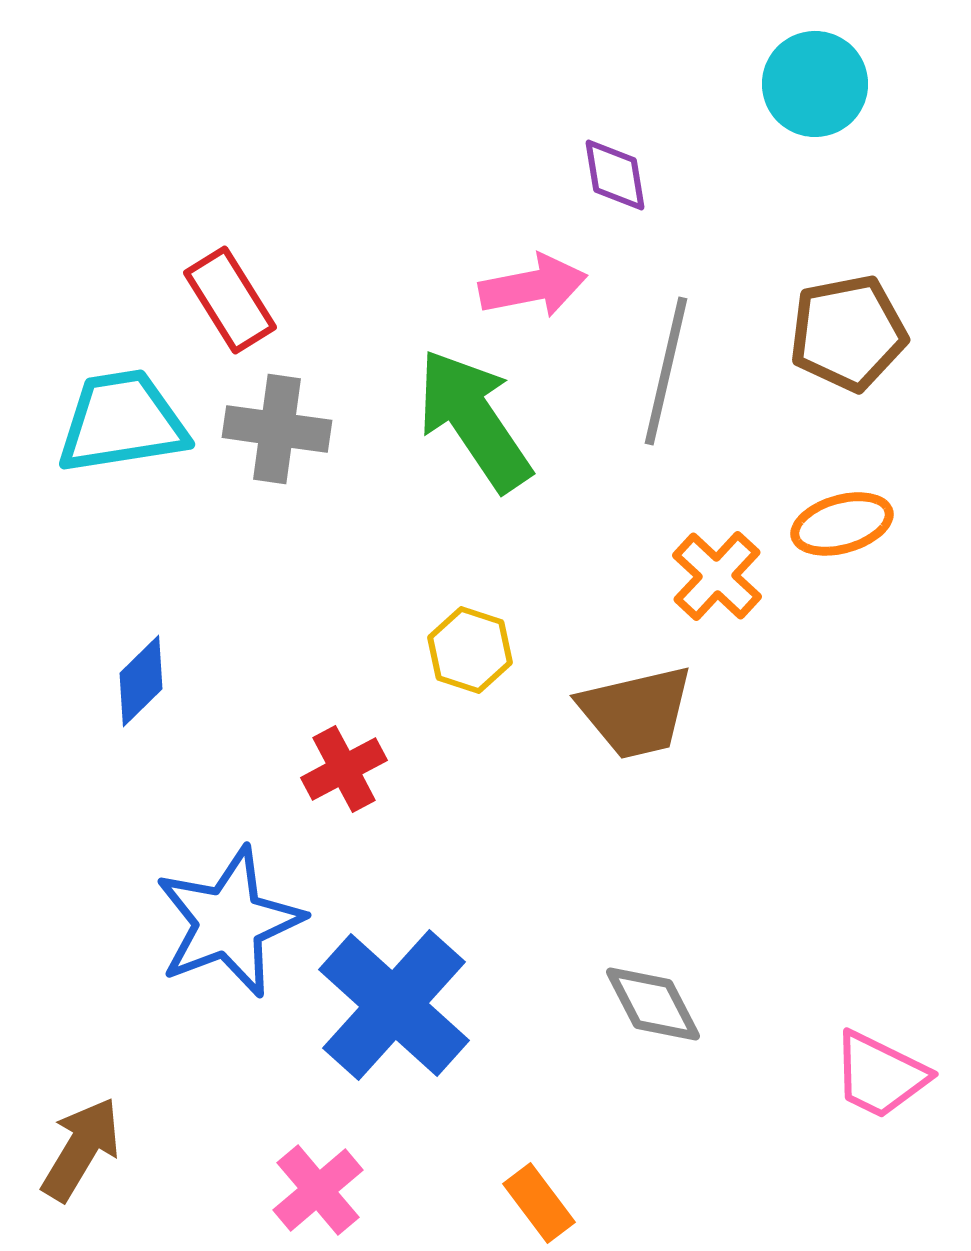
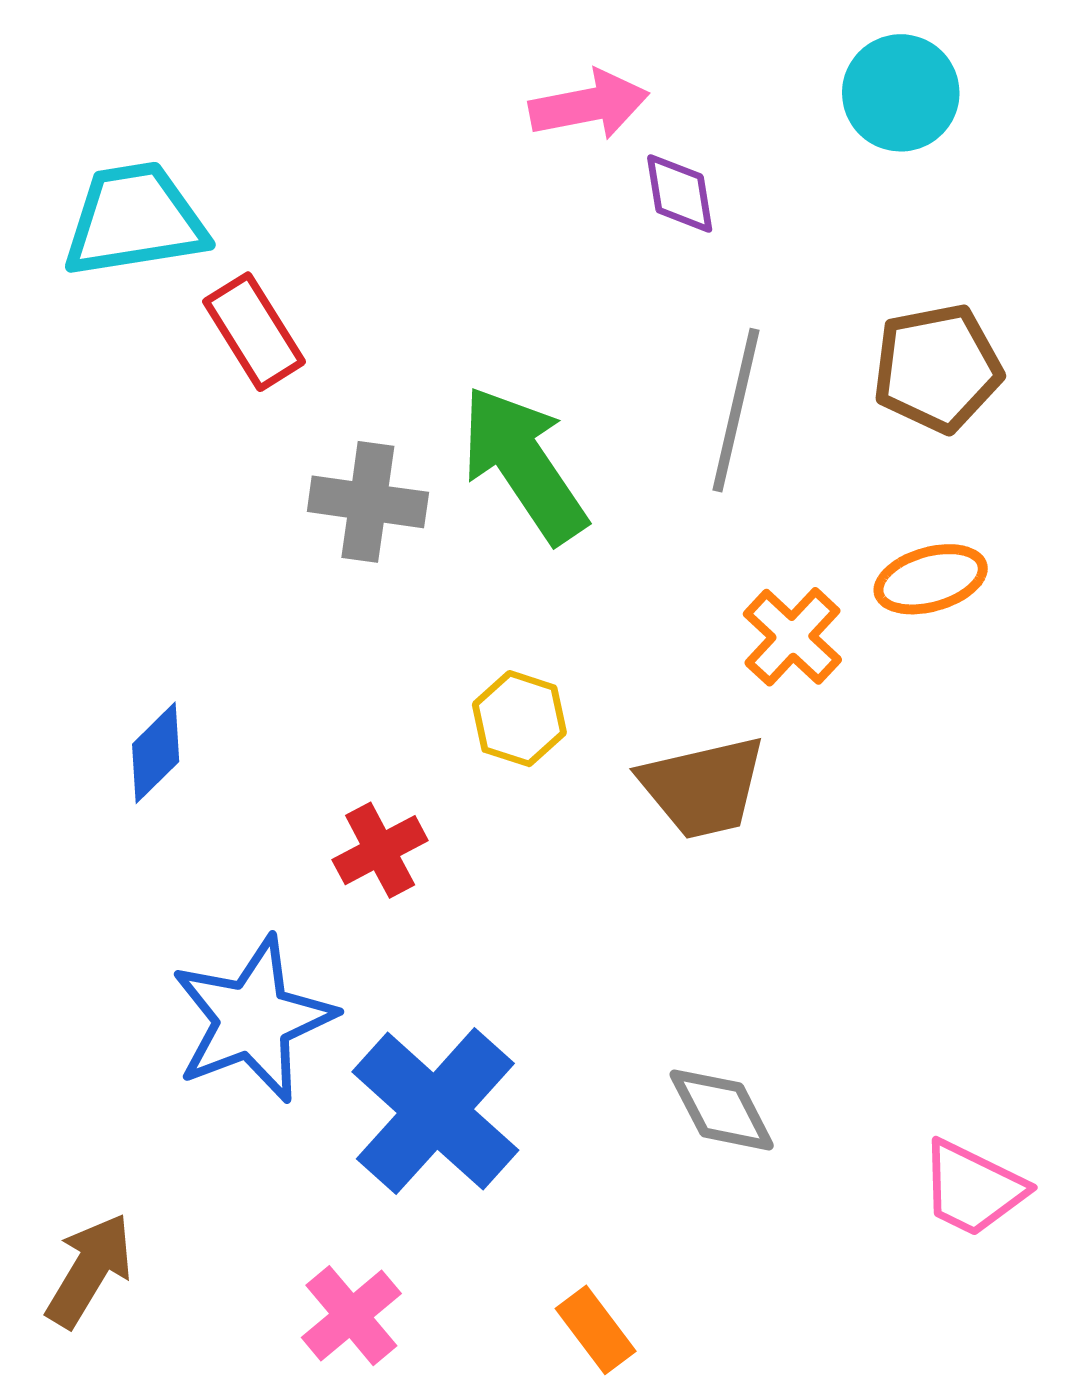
pink arrow: (533, 286) -> (589, 105), moved
cyan trapezoid: (122, 422) -> (135, 220), moved
gray cross: (277, 429) -> (368, 502), moved

